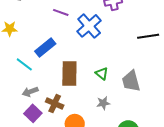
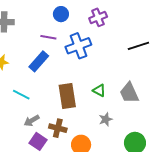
blue cross: (89, 26) -> (78, 46), turned 30
blue rectangle: (45, 47) -> (39, 61), moved

